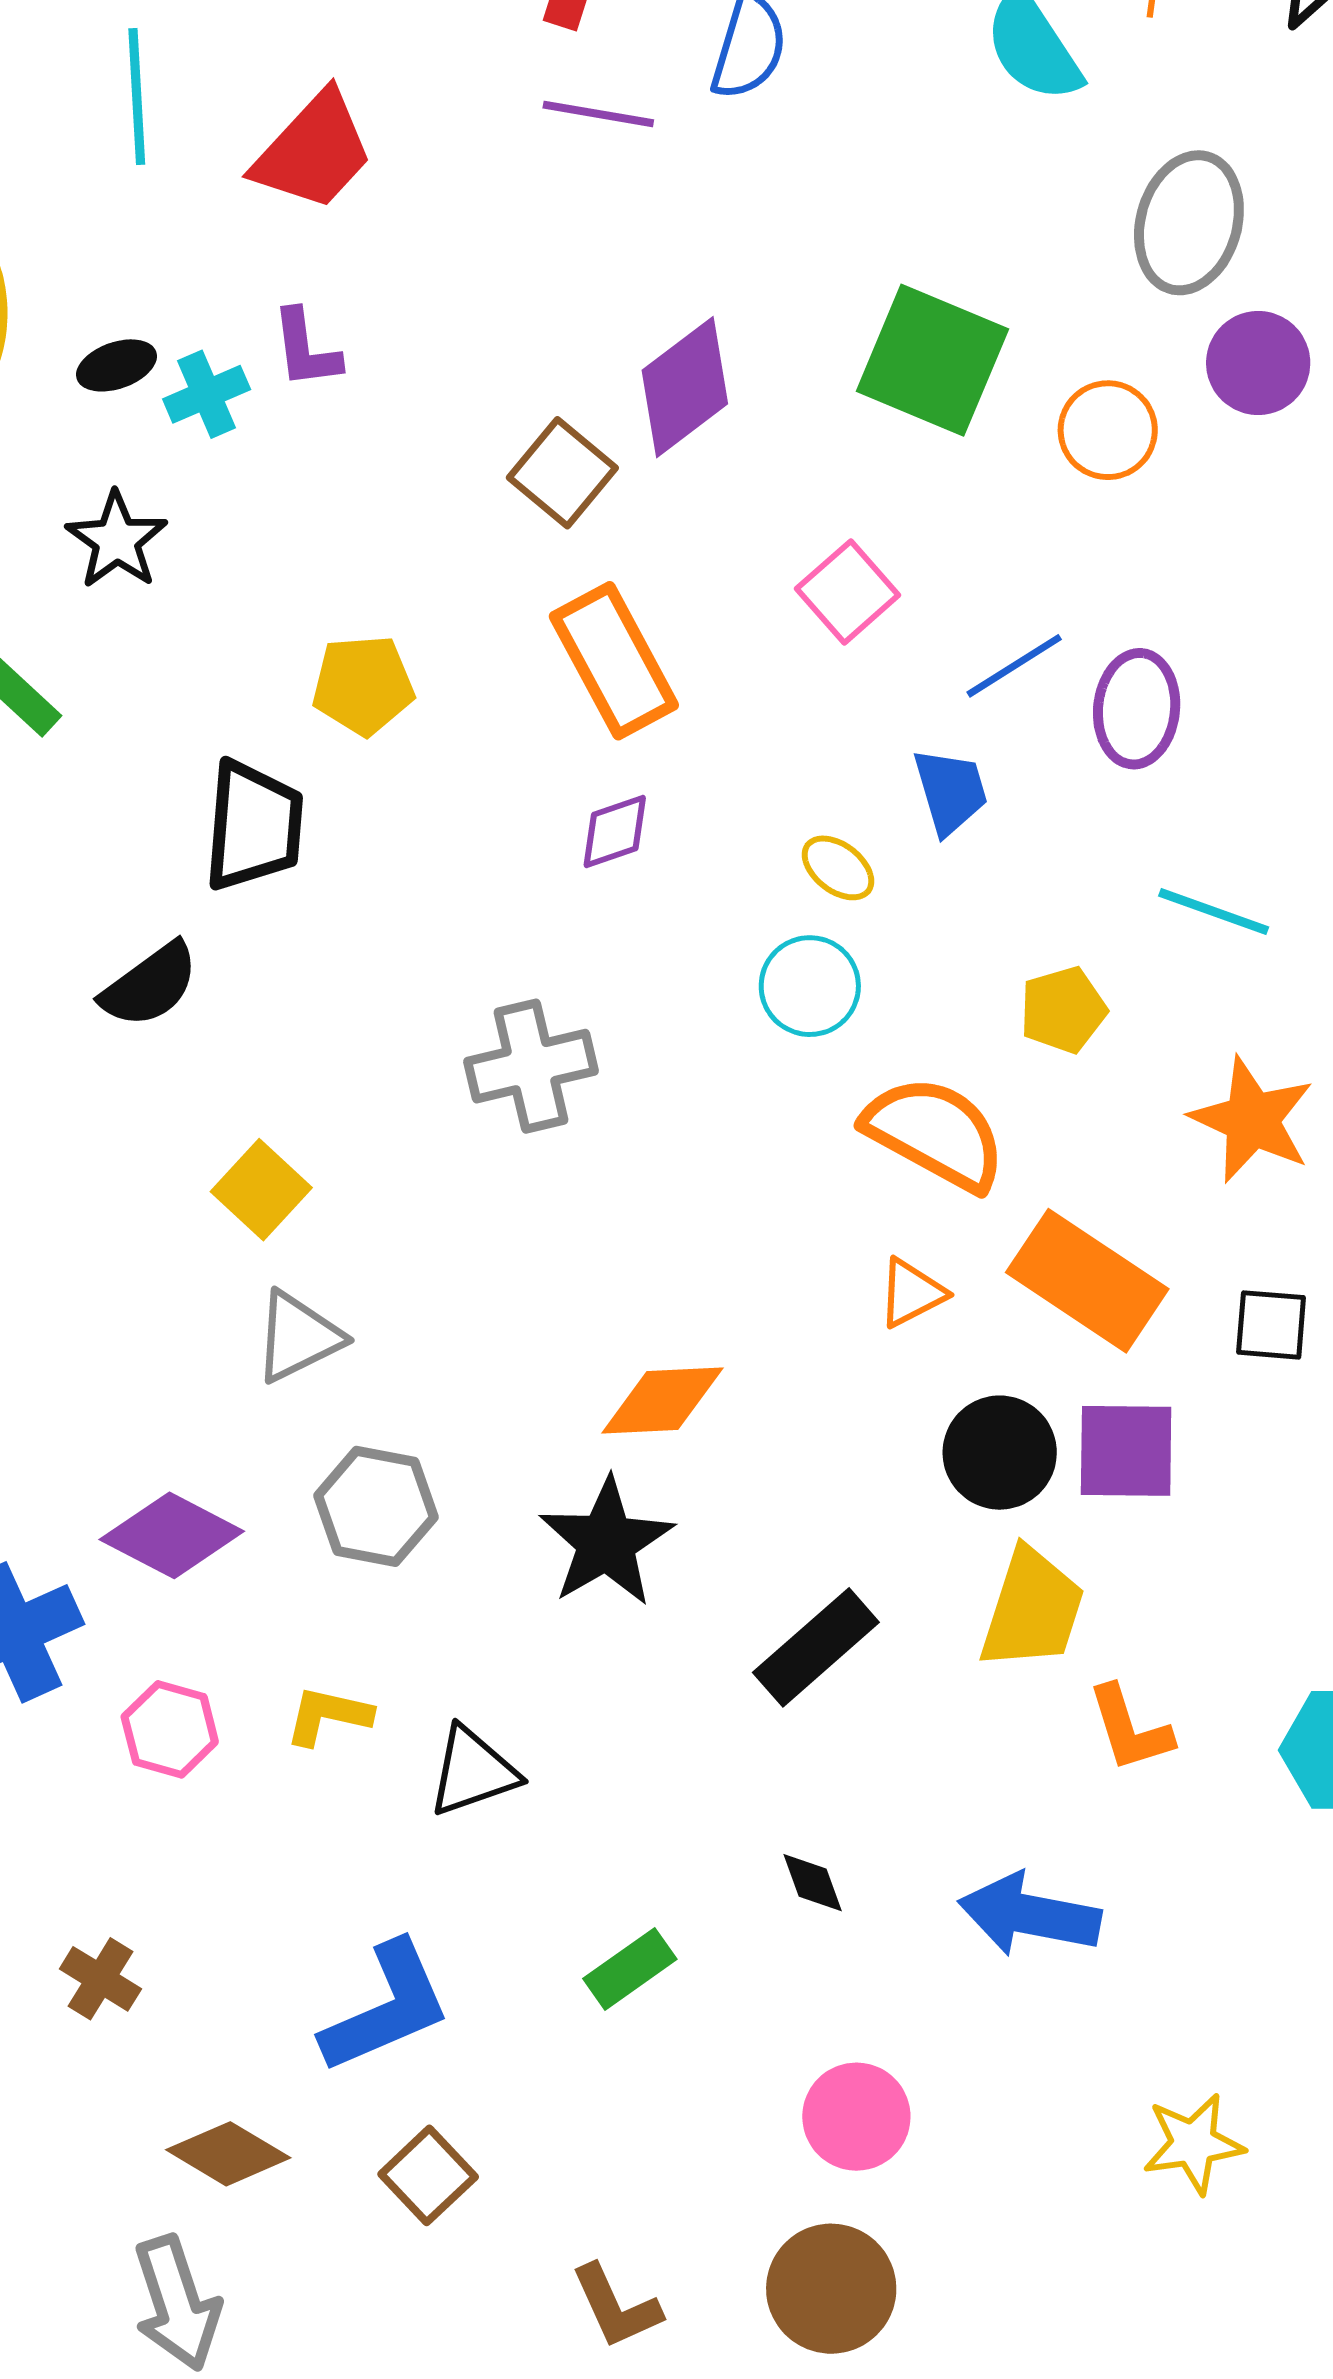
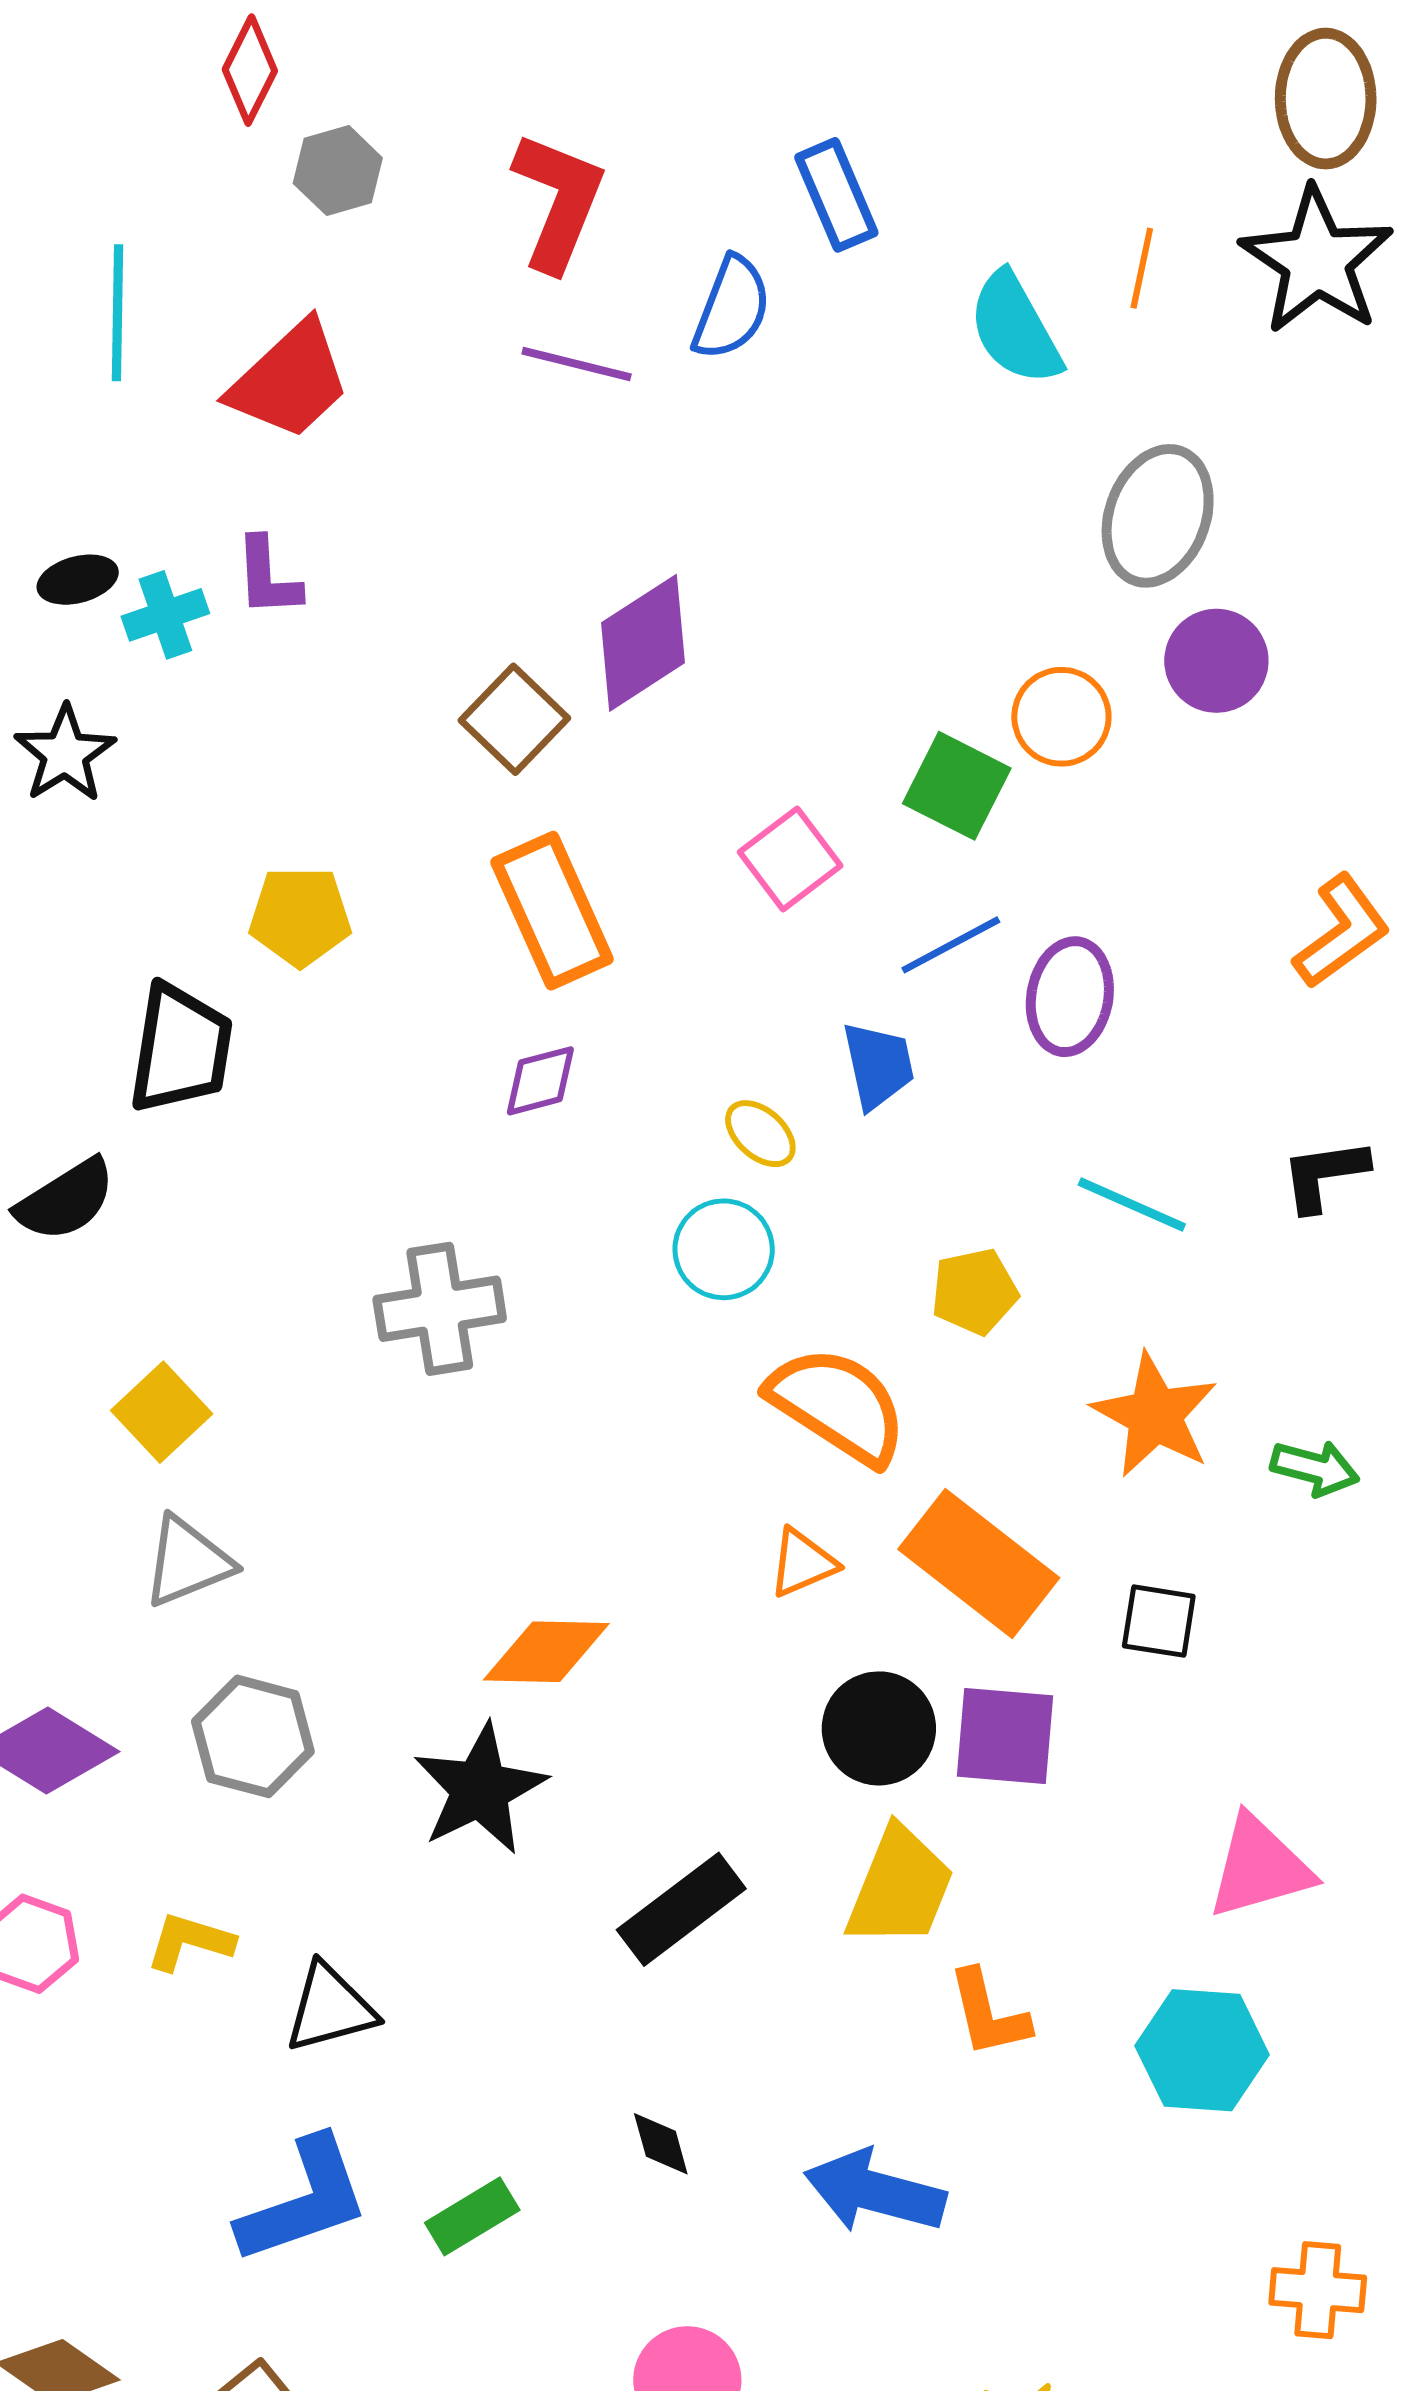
green square: (932, 360) -> (957, 786), moved, size x0.7
blue L-shape: (386, 2008) -> (304, 2201), moved

